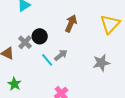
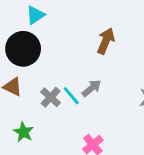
black circle: (40, 36) -> (23, 49), moved, size x1.5
gray cross: (25, 42) -> (51, 97), moved

